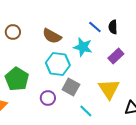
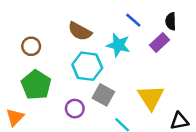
black semicircle: (113, 27) -> (171, 21), moved
brown circle: (13, 32) -> (31, 46), moved
purple rectangle: (116, 56) -> (159, 43), moved

